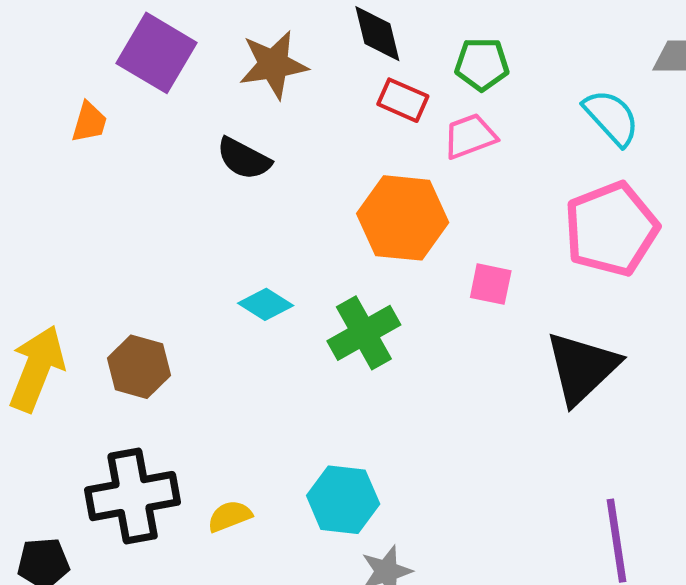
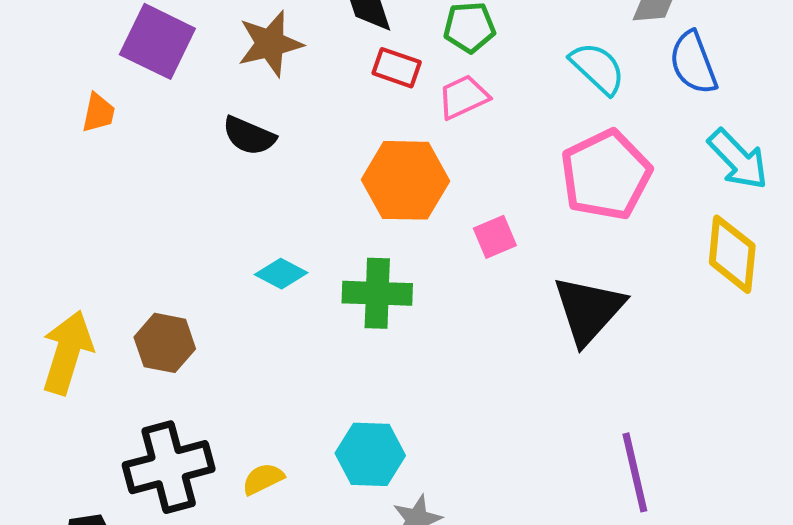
pink square: (491, 284) -> (495, 237), turned -30
green cross: (364, 333) -> (377, 293), turned 36

